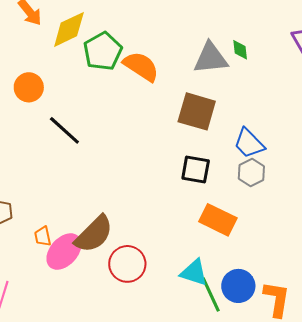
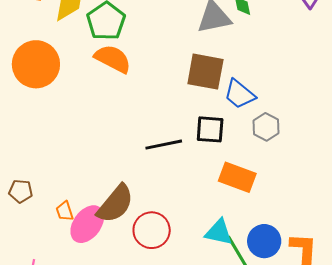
orange semicircle: (141, 66) -> (113, 59), moved
orange circle: (29, 87) -> (36, 64), size x1.6
black line: (64, 130) -> (164, 145), moved, turned -48
blue trapezoid: (249, 143) -> (239, 94), moved

